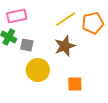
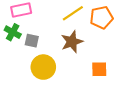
orange square: (75, 84) -> (99, 69), moved

